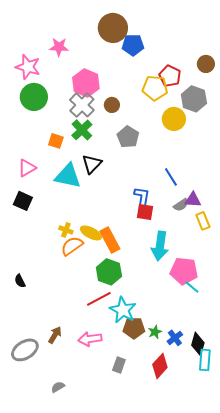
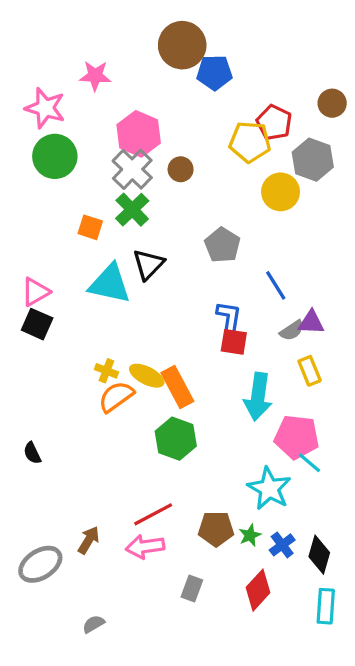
gray pentagon: (128, 137) -> (222, 245), moved
pink triangle: (27, 168) -> (35, 292), moved
yellow rectangle: (203, 221) -> (310, 371), moved
red line: (99, 299) -> (153, 514), moved
cyan star: (123, 310) -> (269, 489), moved
cyan rectangle: (205, 360) -> (326, 606), moved

